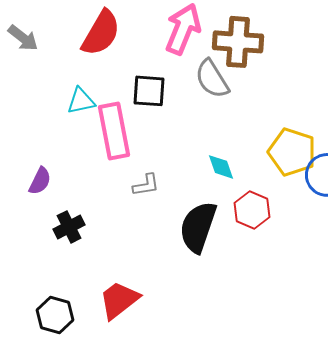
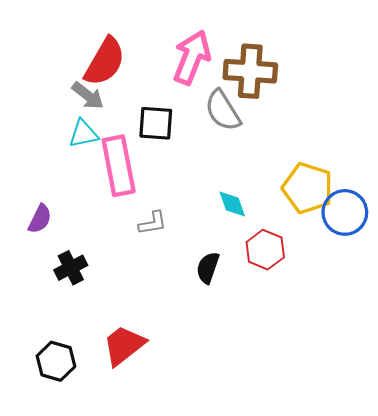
gray arrow: (23, 38) -> (88, 96), moved
black semicircle: (198, 227) -> (208, 268), size x0.6

